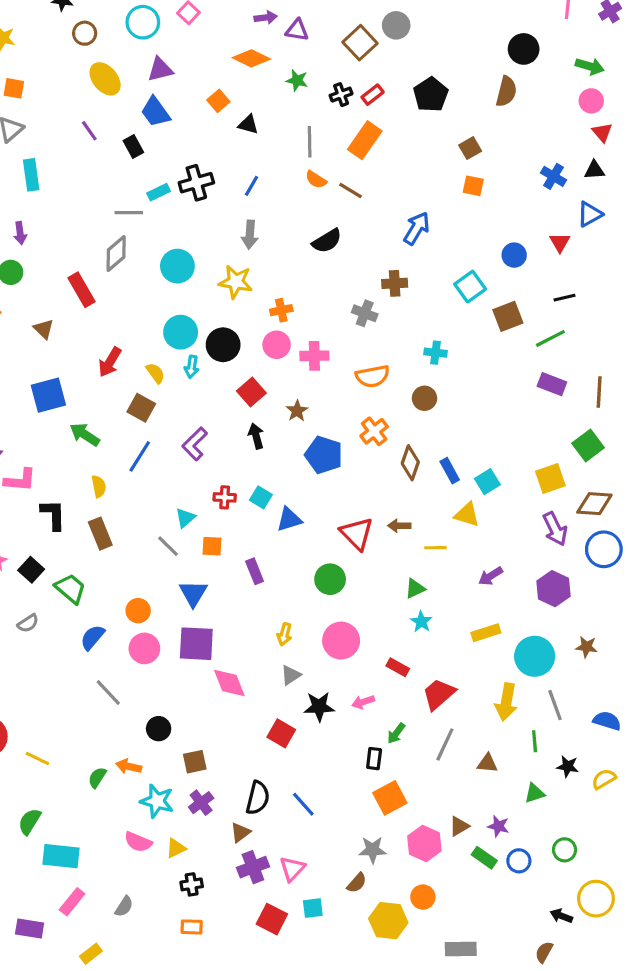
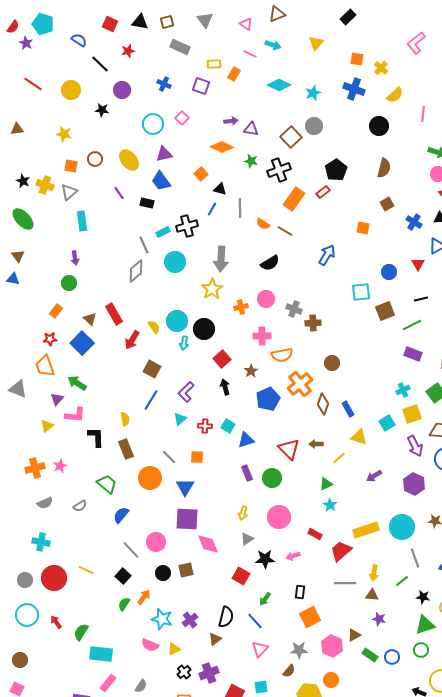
brown circle: (85, 33) -> (95, 159), moved
black circle: (524, 49) -> (379, 126), moved
black cross: (341, 95) -> (279, 170), size x1.6
red rectangle: (373, 95) -> (323, 192), moved
gray line: (310, 142) -> (240, 208), moved
black rectangle: (133, 147) -> (147, 203), turned -48
brown square: (470, 148) -> (387, 204), moved
blue line: (251, 186) -> (212, 209), moved
gray line: (129, 213) -> (144, 245), turned 66
gray arrow: (250, 235) -> (221, 259), size x1.4
cyan circle: (177, 266) -> (175, 262), moved
yellow star: (236, 282) -> (212, 289), turned 30
brown cross: (395, 283) -> (313, 323), moved
cyan square: (470, 287) -> (361, 292), turned 30
red rectangle: (81, 290) -> (114, 314), moved
pink circle: (277, 345) -> (266, 299), moved
cyan cross: (435, 353) -> (403, 390), moved, turned -32
yellow semicircle: (155, 373) -> (154, 327), moved
orange semicircle: (373, 376) -> (282, 355), moved
blue square: (48, 395) -> (82, 343), moved, turned -30
orange cross: (374, 431) -> (300, 384), size x1.4
green arrow: (85, 434) -> (77, 383), moved
blue pentagon: (324, 455) -> (268, 399), turned 30
cyan square: (487, 482) -> (387, 423), moved
cyan triangle: (185, 518) -> (180, 419), moved
yellow line: (435, 548) -> (339, 458), turned -40
black square: (31, 570) -> (123, 576), moved
purple rectangle: (255, 571) -> (247, 473), moved
orange circle: (138, 611) -> (150, 478), moved, size x1.5
yellow rectangle: (486, 633) -> (366, 530), moved, size x1.4
pink circle: (144, 648) -> (156, 542), moved
yellow arrow: (506, 702) -> (374, 573), moved, size x0.7
green arrow: (396, 733) -> (265, 599), moved
green line: (535, 741) -> (402, 581), turned 56
gray line: (445, 744) -> (345, 583), turned 65
yellow line: (37, 759) -> (86, 570), moved
brown square: (195, 762) -> (186, 570), moved
orange arrow: (129, 766) -> (144, 597), turned 112
green triangle: (535, 793) -> (425, 625), moved, size x1.5
purple star: (498, 826) -> (379, 619), moved
purple cross: (253, 867) -> (209, 673), moved
pink triangle: (292, 869) -> (260, 649), moved
black cross: (192, 884) -> (184, 672), turned -32

